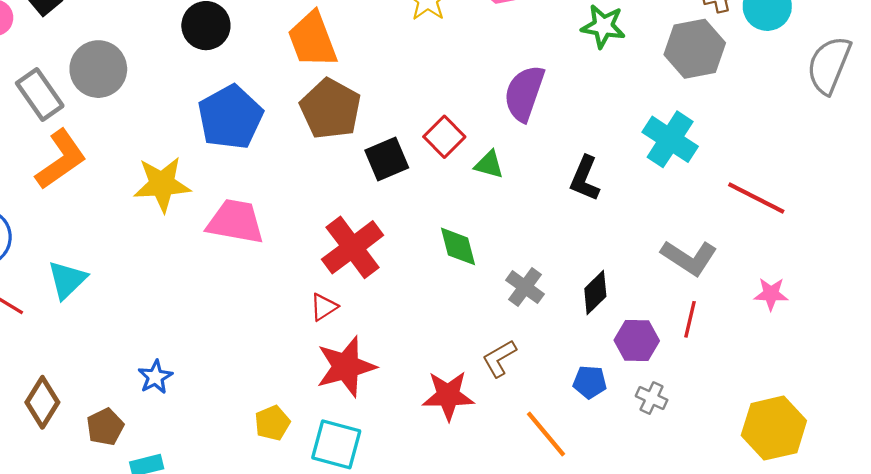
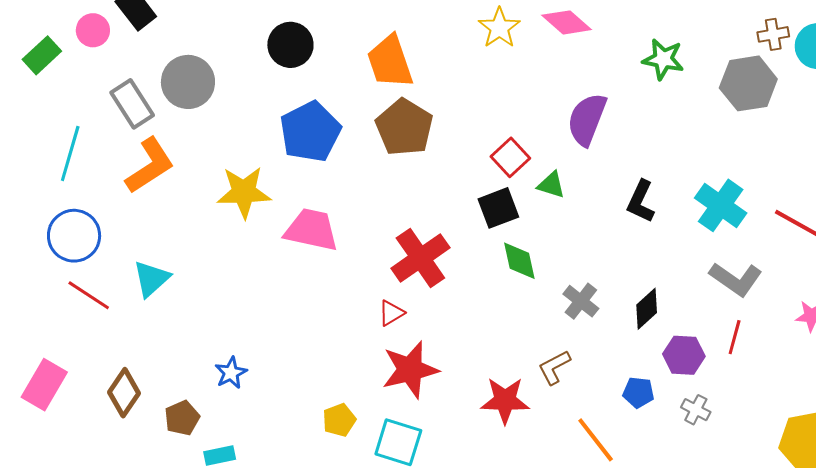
cyan cross: (670, 139) -> (721, 205), moved
black square: (387, 159) -> (498, 208), moved

